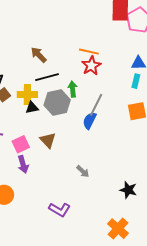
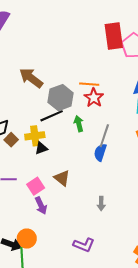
brown arrow: (39, 55) -> (31, 78), moved, size x1.4
gray hexagon: (57, 102) -> (61, 98), moved
gray arrow: (83, 171) -> (101, 204), turned 56

